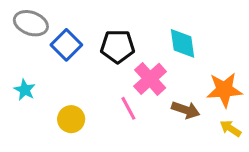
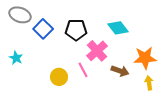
cyan diamond: (183, 43) -> (118, 28), turned -30
yellow circle: (71, 119) -> (59, 77), moved
yellow arrow: (230, 128) -> (149, 83), turned 48

